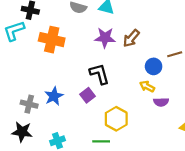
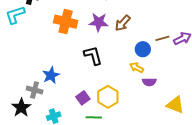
orange cross: (52, 40) -> (66, 22), moved
purple square: (88, 95) -> (83, 98), moved
gray cross: (29, 104) -> (35, 90), moved
black star: (22, 132) -> (21, 108), turned 30

